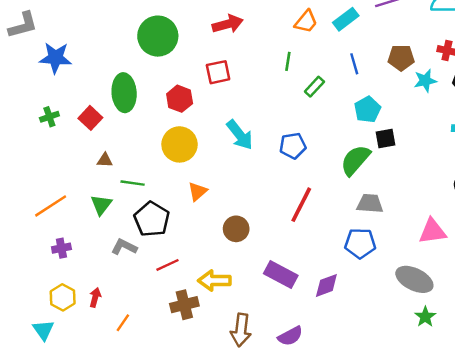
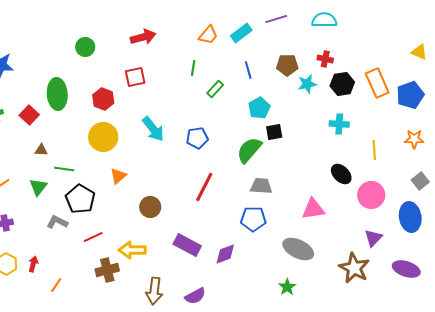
green circle: (158, 36) -> (85, 47), size x0.6
green star: (425, 317) -> (287, 287), moved

